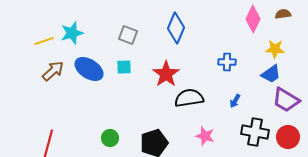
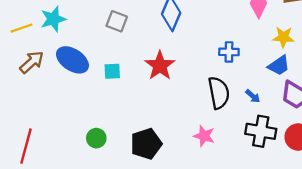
cyan square: (124, 67) -> (112, 71), moved
black semicircle: (189, 98) -> (219, 93), moved, turned 88
blue arrow: (235, 101) -> (253, 96), moved, turned -80

